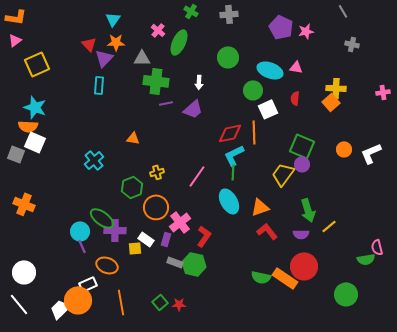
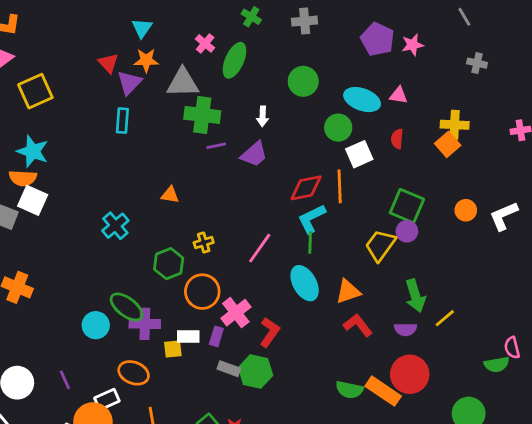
gray triangle: (142, 58) -> (183, 83), size x1.4
white rectangle: (146, 239) -> (188, 336), turned -35
purple line: (82, 246) -> (65, 380), moved

